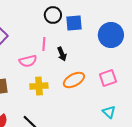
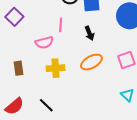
black arrow: (62, 54) -> (89, 33), moved

